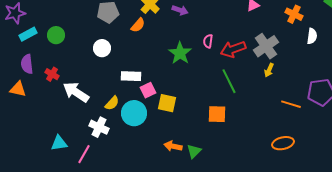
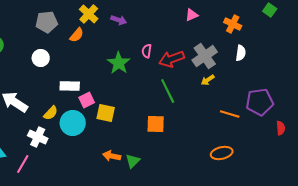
white semicircle: (312, 36) -> (241, 53), moved
yellow arrow: (269, 70) -> (208, 80), turned 32

